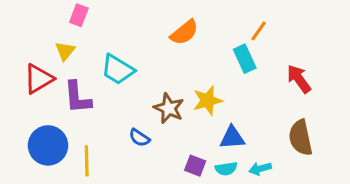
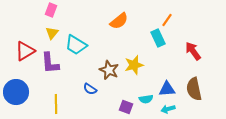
yellow triangle: (65, 51) -> (52, 33), moved
blue triangle: (232, 138) -> (167, 89), moved
blue circle: (48, 145) -> (16, 92), moved
cyan semicircle: (226, 169) -> (146, 99), moved

